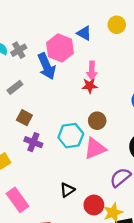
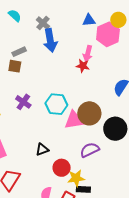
blue triangle: (84, 33) -> (89, 20), turned -48
pink hexagon: (60, 48) -> (108, 34), moved
gray cross: (19, 50) -> (43, 23), moved, turned -32
brown square: (24, 118) -> (15, 66), moved, turned -32
brown circle: (97, 121) -> (89, 113), moved, size x1.5

